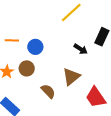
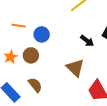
brown triangle: (71, 77) -> (75, 68), turned -42
brown semicircle: (48, 91) -> (35, 85), moved

